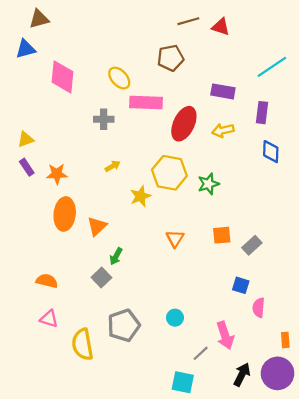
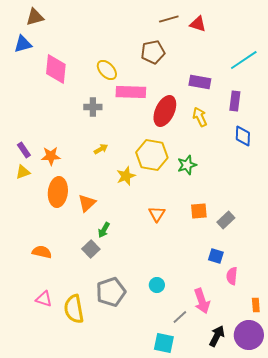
yellow arrow: (223, 130) -> (200, 117), turned 78
yellow triangle: (26, 139) -> (23, 172), moved
pink triangle: (49, 319) -> (44, 299), moved

